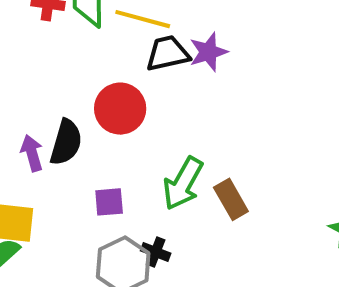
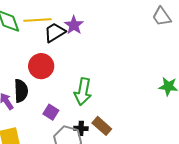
brown rectangle: (231, 199) -> (102, 126), moved
purple square: (109, 202) -> (51, 112), turned -35

